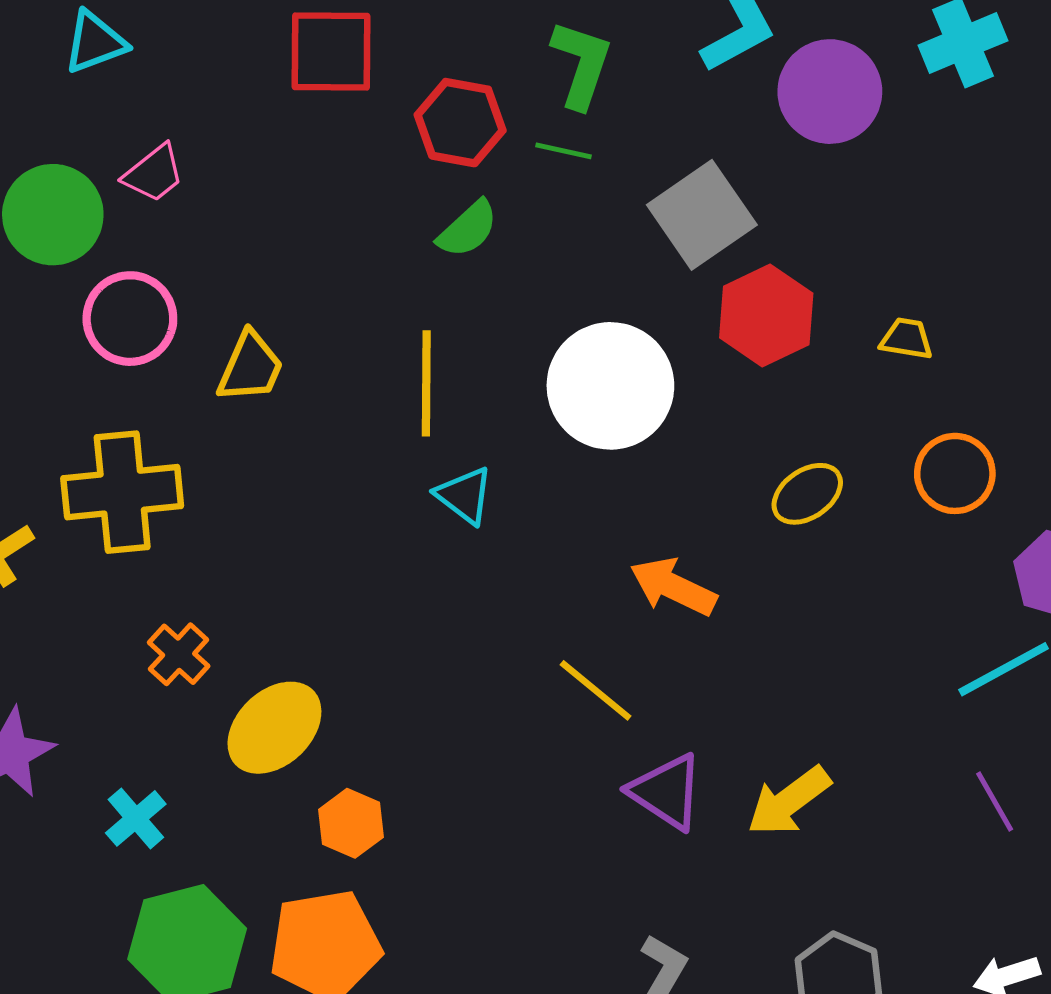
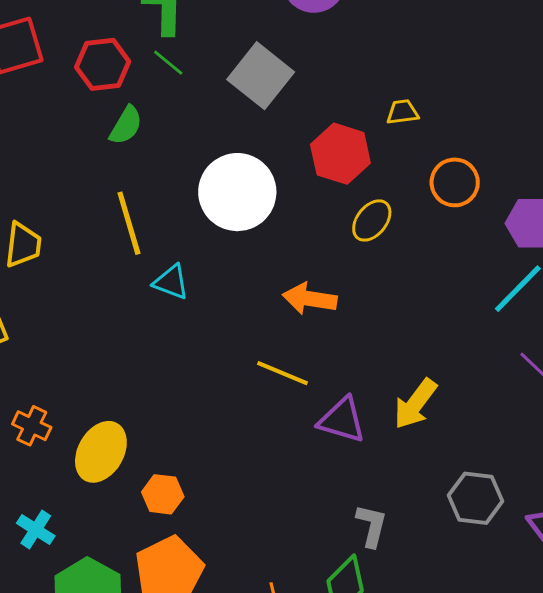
green line: (564, 151) -> (168, 63), turned 44
red hexagon: (766, 316) -> (340, 154), moved

